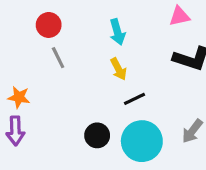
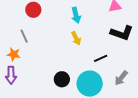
gray line: (58, 58) -> (24, 36), moved
black line: (135, 99) -> (101, 58), moved

